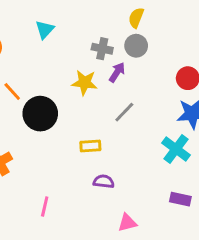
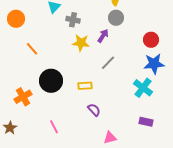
gray cross: (102, 49) -> (73, 20), moved
black circle: (40, 114) -> (51, 81), moved
purple semicircle: (104, 181) -> (94, 110), turned 40
pink line: (45, 207) -> (54, 127), turned -40

